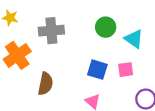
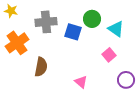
blue square: (97, 70) -> (73, 32), moved
pink square: (126, 70) -> (109, 55), turned -32

